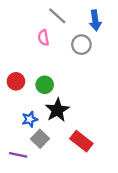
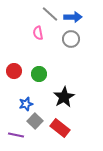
blue arrow: (95, 20) -> (73, 17), moved, turned -84
black star: (57, 110) -> (64, 97), moved
red rectangle: (81, 141) -> (60, 128), moved

